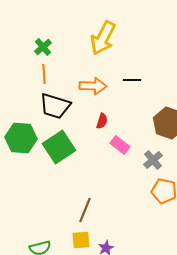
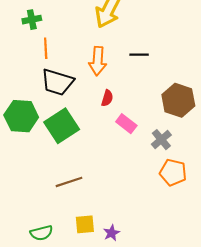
green cross: (43, 47) -> (32, 20), moved, turned 30
orange arrow: (93, 86) -> (98, 61), turned 92
brown line: (85, 210) -> (69, 182), moved, turned 50

